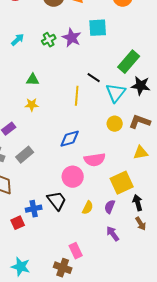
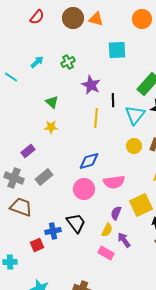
purple star: (72, 38) -> (91, 85), moved
black line: (94, 78) -> (113, 100), turned 56
green triangle: (33, 80) -> (52, 102), turned 40
pink circle: (73, 177) -> (84, 189), moved
purple semicircle: (110, 207) -> (116, 213), moved
purple arrow: (113, 234) -> (124, 240), moved
pink rectangle: (76, 251) -> (106, 253), moved, turned -35

